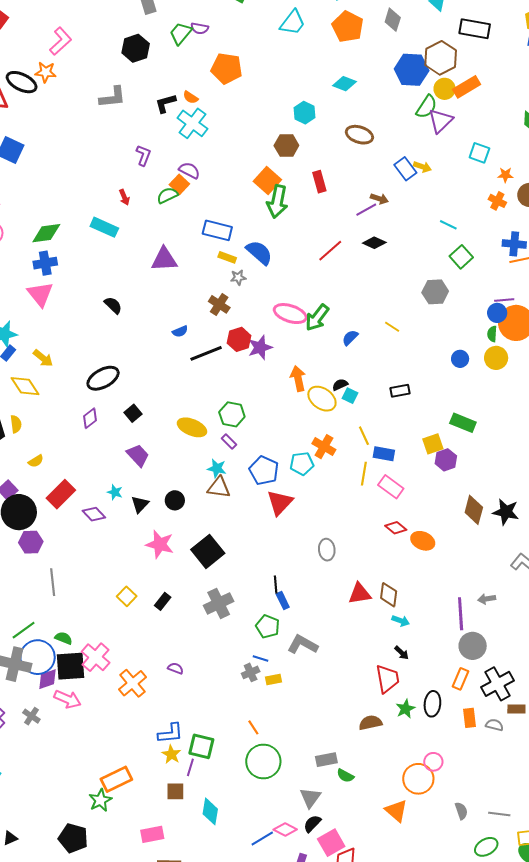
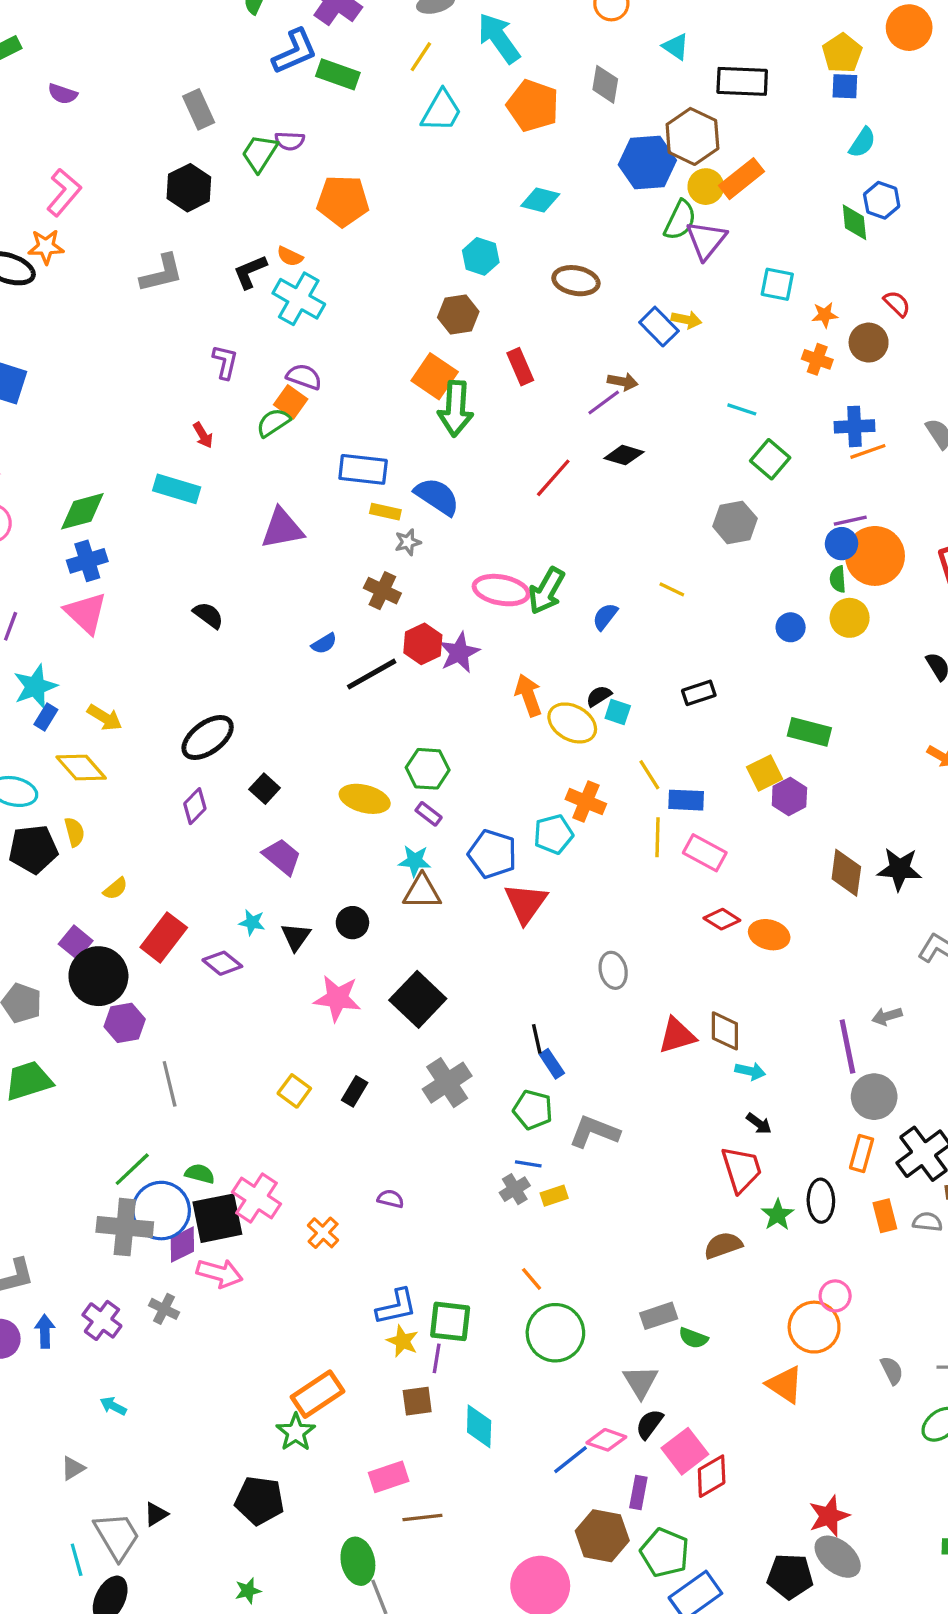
orange cross: (132, 683) -> (323, 1233), size x0.7

